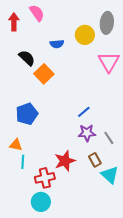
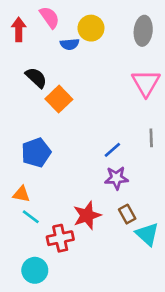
yellow circle: (85, 35) -> (91, 28), moved
blue semicircle: (57, 44) -> (70, 44), moved
gray line: (109, 138) -> (151, 138), moved, turned 32
cyan line: (23, 162) -> (31, 217), turned -56
cyan circle: (41, 202) -> (35, 270), moved

